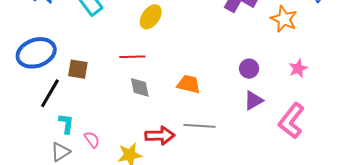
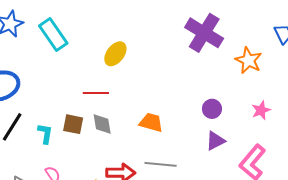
brown square: (78, 69) -> (73, 124), moved
cyan L-shape: (66, 124) -> (45, 134), moved

